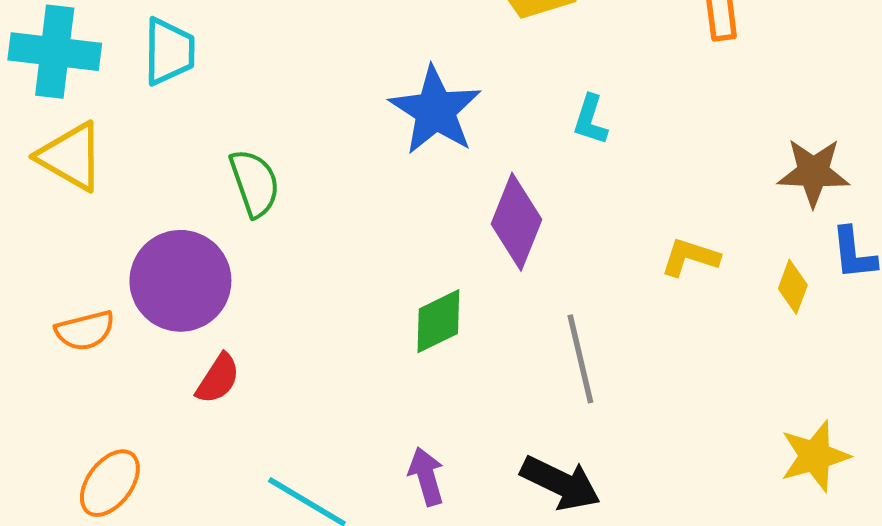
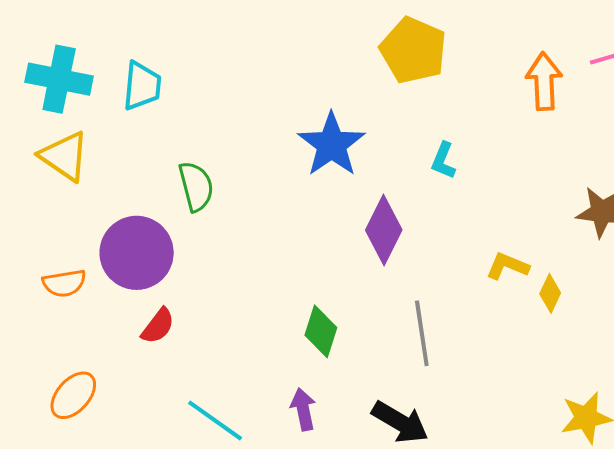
yellow diamond: (793, 287) -> (550, 293), moved
green diamond: (438, 321) -> (321, 331), moved, turned -51

